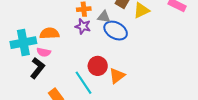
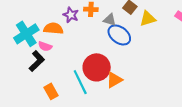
purple star: (83, 26) -> (71, 15), moved
cyan cross: (23, 43) -> (26, 34), turned -30
red circle: (98, 66) -> (97, 67), size x1.4

